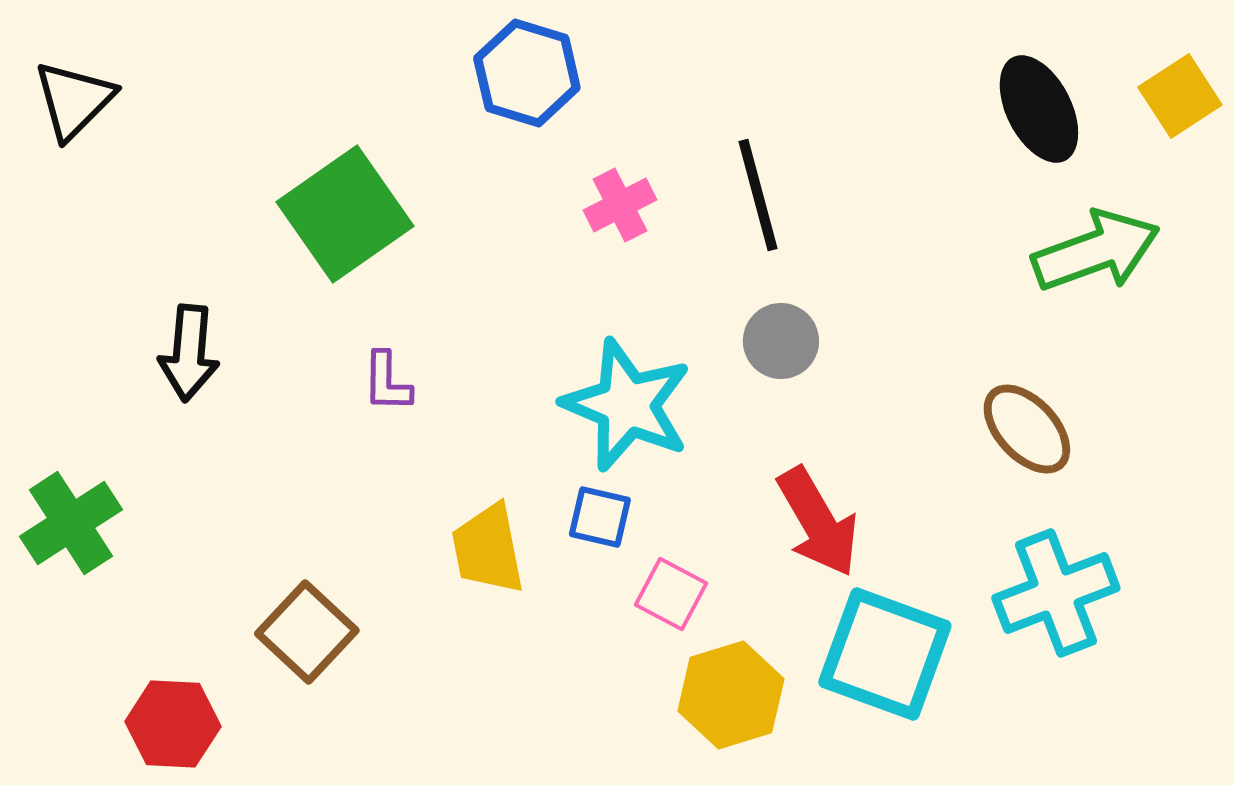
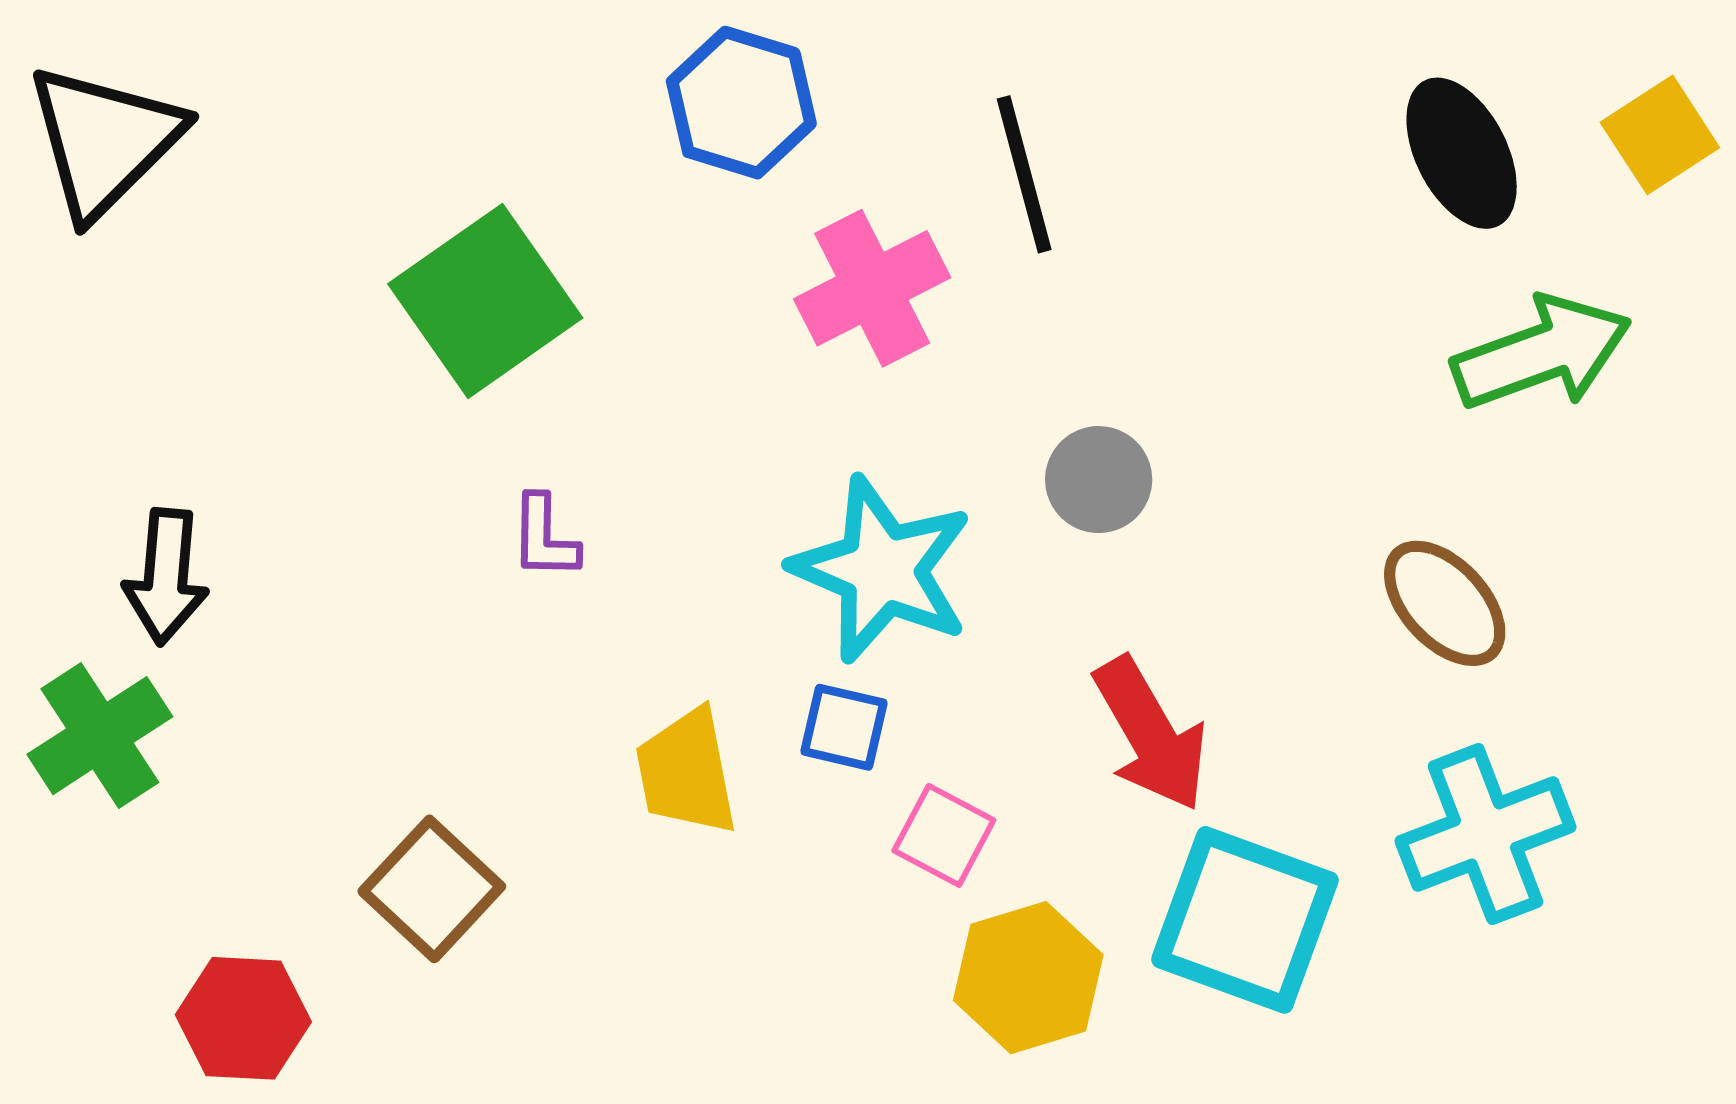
black triangle: (74, 100) -> (104, 141), size x1.4
black line: (758, 195) -> (1024, 174), moved
pink cross: (620, 205) -> (872, 288), size x1.5
black arrow: (189, 353) -> (166, 577), moved

